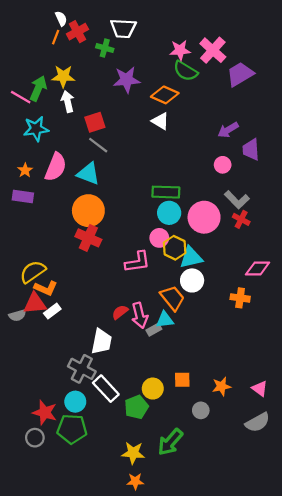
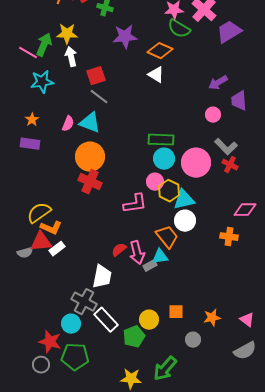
pink semicircle: (56, 167) -> (68, 124), moved, size x0.6
cyan circle: (75, 402) -> (71, 324), moved

